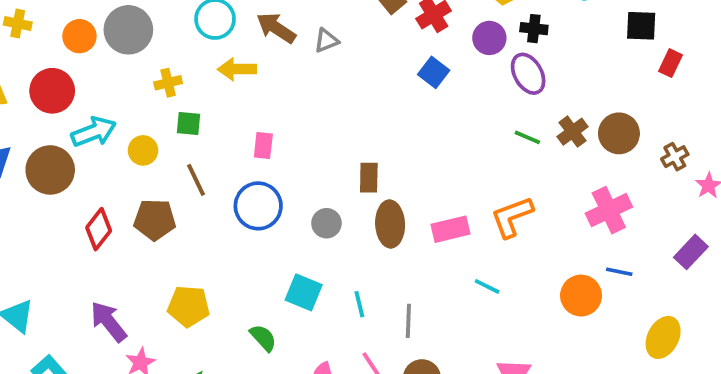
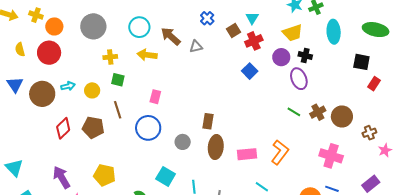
orange circle: (79, 36) -> (54, 26), moved
cyan arrow: (94, 132) -> (68, 86), moved, size x0.6
pink cross: (609, 210) -> (331, 156), turned 35
orange L-shape: (512, 217) -> (280, 152), turned 140

